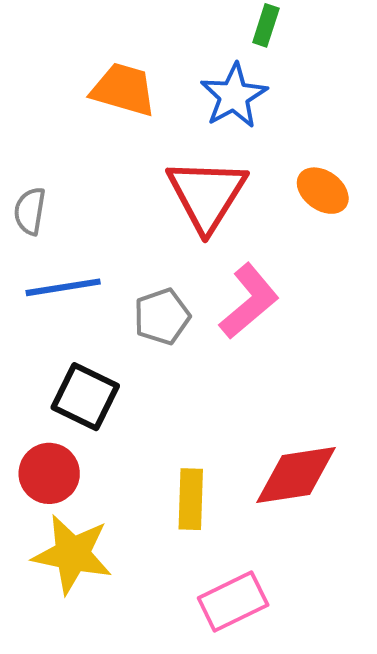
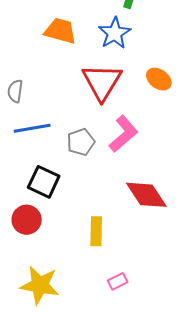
red diamond: (296, 475) -> (146, 195), moved, turned 66
yellow star: (72, 554) -> (40, 285), moved
pink rectangle: (233, 602) -> (118, 281), size x0.6

